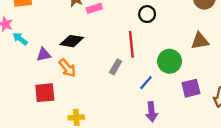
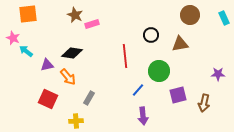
black circle: (147, 14) -> (151, 35), moved
brown triangle: (200, 41) -> (180, 44), moved
gray rectangle: (116, 67) -> (89, 98), moved
red square: (45, 93) -> (48, 99), turned 30

